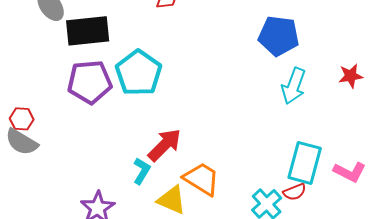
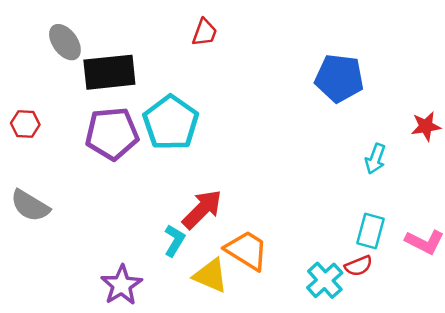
cyan arrow: (294, 86) -> (375, 159), moved, size x0.7
red hexagon: (22, 119) -> (25, 124), moved
cyan rectangle: (305, 163) -> (371, 231), size x0.7

